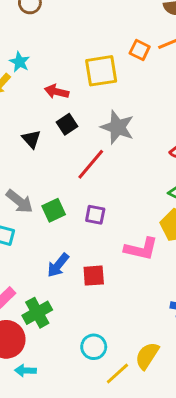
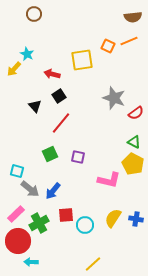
gray star: (117, 127) -> (114, 98), moved
red line: (91, 164) -> (61, 123), moved
gray arrow: (20, 201) -> (30, 189), moved
red square: (94, 276) -> (66, 215), moved
cyan circle: (94, 347) -> (85, 225), moved
yellow semicircle: (147, 356) -> (113, 218), moved

